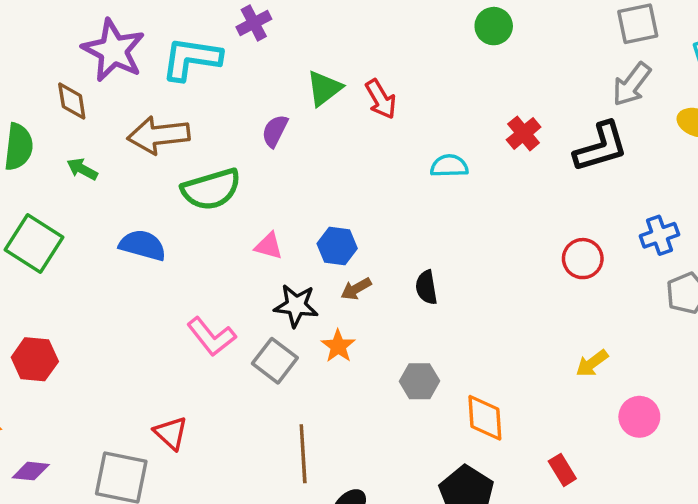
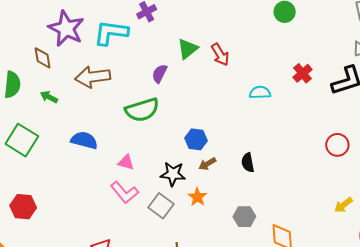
green semicircle: (211, 189) -> (142, 110), moved
pink triangle: (269, 246) -> (126, 162), moved

